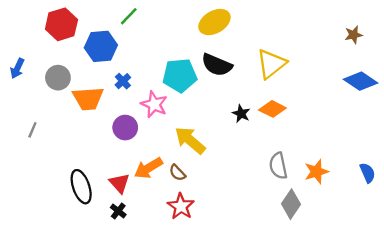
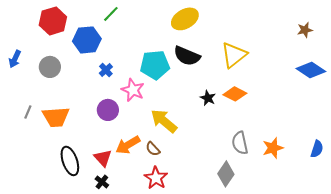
orange trapezoid: (88, 99) -> (56, 117), moved
blue semicircle: (367, 173) -> (317, 149), turned 42
gray diamond: (291, 204) -> (226, 174), moved

